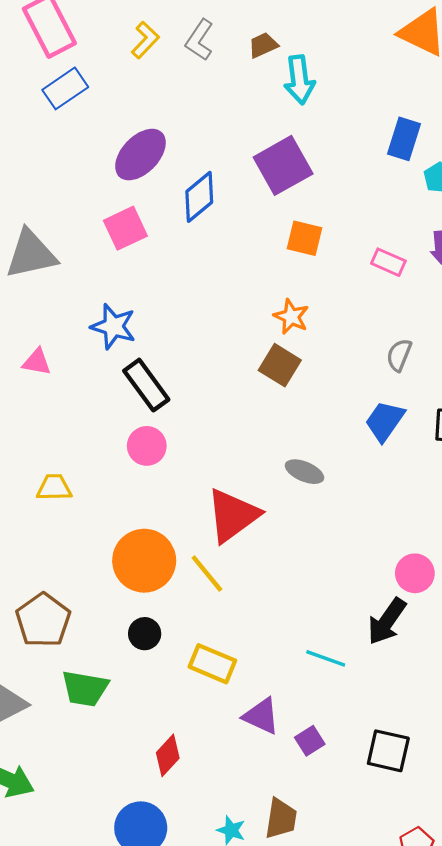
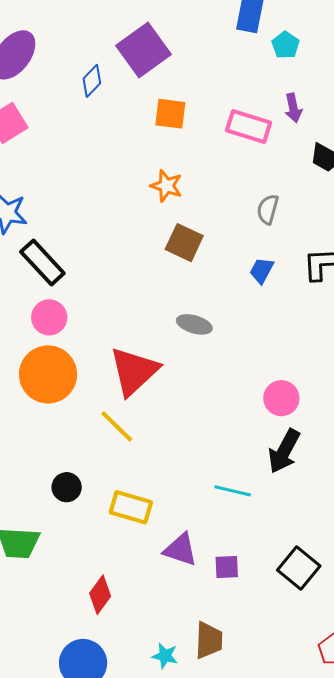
blue diamond: (199, 197) -> (92, 81), moved, size x0.7
pink rectangle: (388, 262) -> (249, 127), size x1.4
brown square: (280, 365) -> (184, 243), moved
blue trapezoid: (385, 421) -> (262, 270), size x0.7
orange circle: (144, 561) -> (48, 374), moved
pink circle: (415, 573) -> (281, 398), moved
purple square: (310, 741) -> (227, 567), turned 36
black square: (388, 751) -> (299, 568), turned 33

